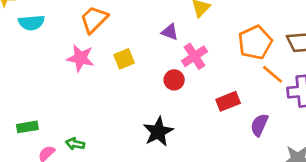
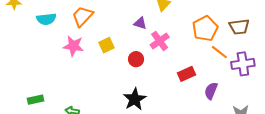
cyan semicircle: (31, 23) -> (46, 19), moved
red circle: (174, 80) -> (136, 59), moved

